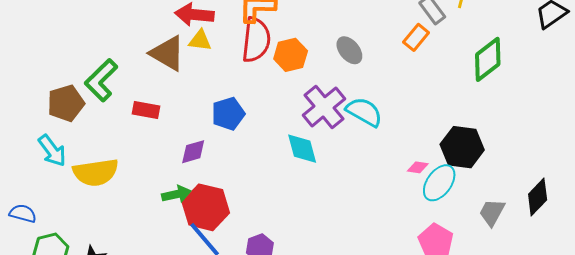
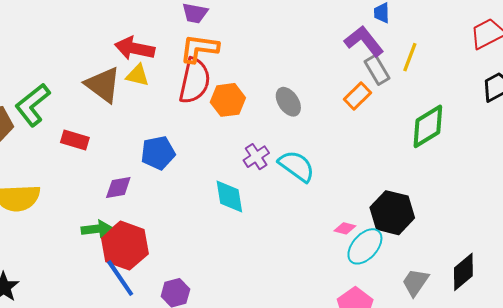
purple cross: (324, 107) -> (256, 157), size x0.6

